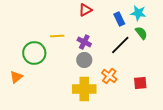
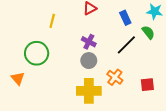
cyan star: (138, 13) -> (155, 11), moved
yellow line: (57, 36) -> (52, 21), moved, turned -72
orange triangle: (16, 77) -> (18, 78), turned -32

